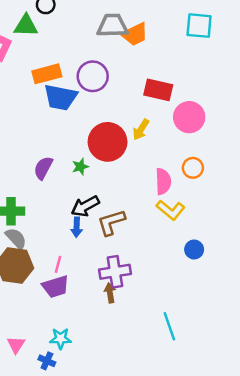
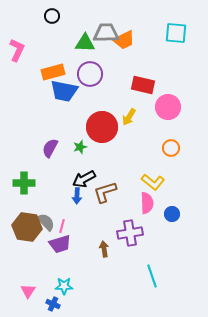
green triangle: (26, 26) -> (85, 43), moved
pink semicircle: (163, 181) -> (147, 203), moved
gray semicircle: (16, 238) -> (46, 222), moved
purple cross: (115, 272) -> (130, 233), moved

